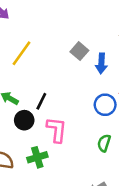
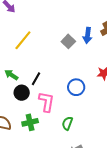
blue arrow: (101, 63) -> (88, 35), moved
blue circle: (105, 105) -> (76, 87), moved
green semicircle: (104, 143) -> (67, 123), moved

